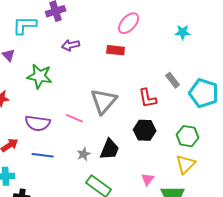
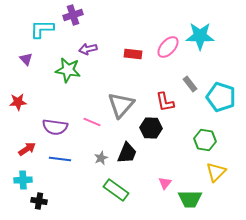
pink ellipse: (129, 23) -> (168, 47), moved
cyan star: (183, 32) -> (200, 36), size x1.8
green star: (40, 76) -> (68, 70), moved
black hexagon: (145, 130) -> (151, 128), moved
yellow triangle: (186, 164) -> (216, 172), moved

